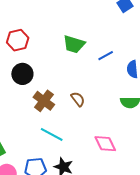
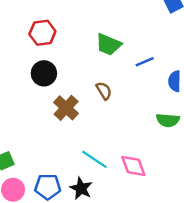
brown semicircle: (78, 99) -> (104, 91), moved
cyan line: (52, 134) -> (94, 159), moved

